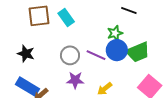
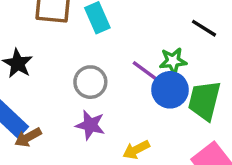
green trapezoid: (138, 52) -> (204, 101), turned 115
purple line: (96, 55) -> (147, 72), moved

